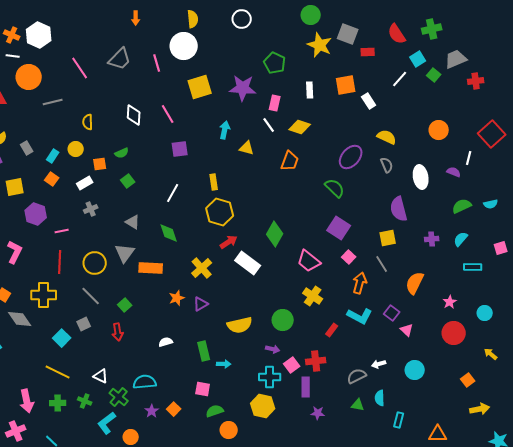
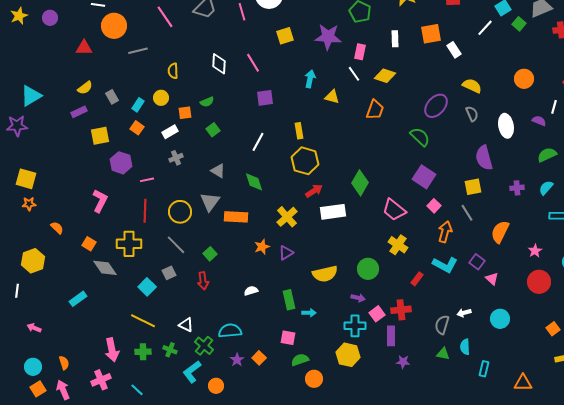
yellow square: (200, 87) -> (285, 36), size x0.7
white rectangle: (248, 263) -> (333, 212), turned -45
gray semicircle: (357, 376) -> (442, 325), turned -48

